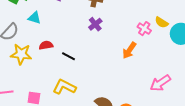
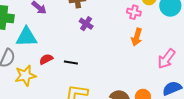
cyan triangle: (34, 18) -> (26, 37), size x1.6
orange arrow: (129, 50) -> (137, 37), moved

